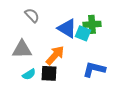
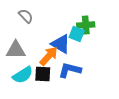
blue triangle: (67, 28) -> (61, 44), moved
blue L-shape: (94, 69) -> (70, 70), moved
cyan semicircle: (29, 74) -> (23, 75), size x1.5

